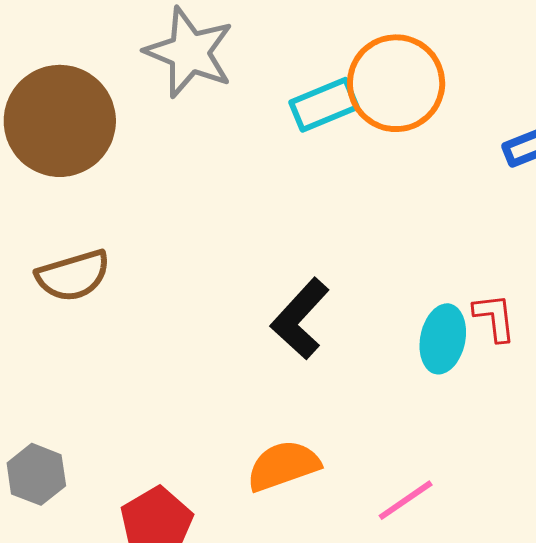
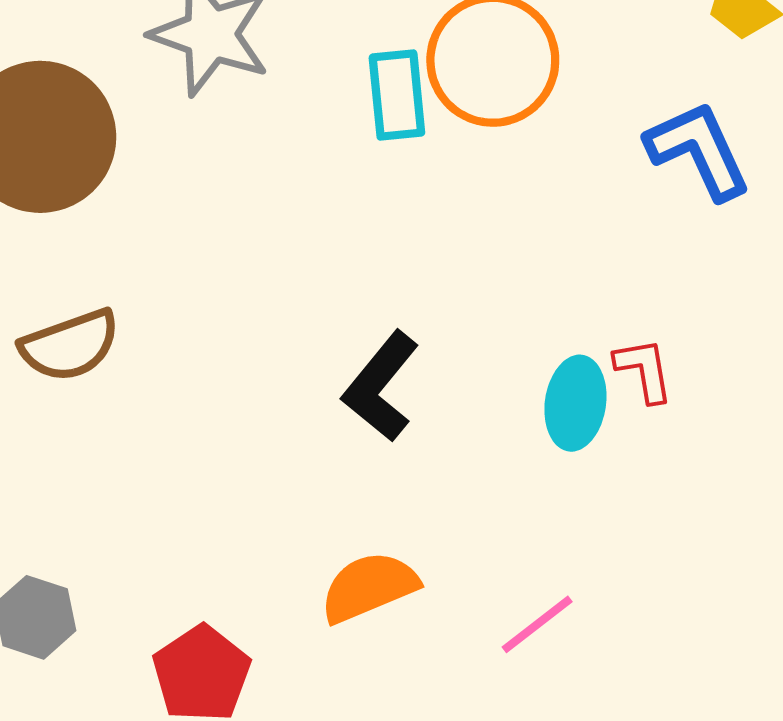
cyan rectangle: (324, 105) -> (397, 95), turned -70

